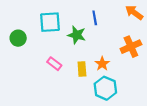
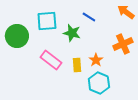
blue line: (95, 18) -> (89, 17), turned -48
green circle: (18, 38) -> (17, 36), size x1.5
pink rectangle: (54, 64) -> (51, 60), size x1.5

